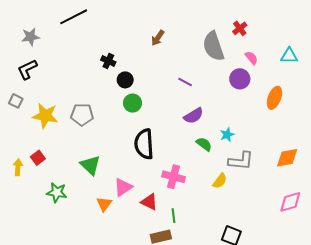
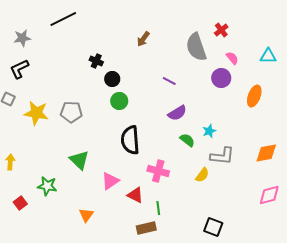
red square: (38, 158) -> (20, 203), moved
orange triangle: (104, 204) -> (86, 215), moved

